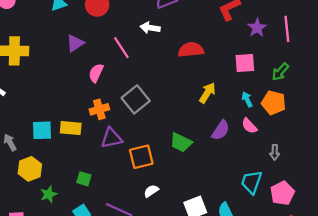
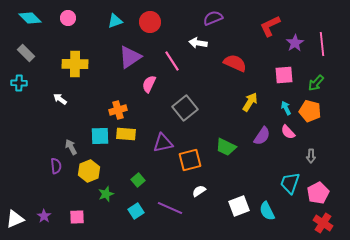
purple triangle: (75, 43) -> (130, 57), size x1.4
red semicircle: (191, 50) -> (235, 63), turned 30
orange cross: (99, 109) -> (118, 110), moved
green square: (84, 179) -> (138, 180), turned 32

